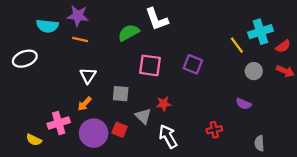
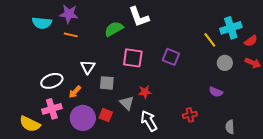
white ellipse: (25, 59) -> (52, 81), moved
white triangle: (88, 76) -> (88, 67), moved
yellow semicircle: (34, 140) -> (30, 124), size x1.5

